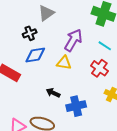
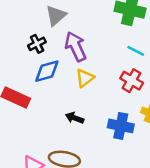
purple arrow: (73, 40) -> (76, 47), moved, turned -50
yellow triangle: (64, 63) -> (85, 78), turned -42
blue cross: (76, 106) -> (121, 126), moved, turned 30

